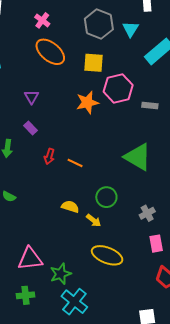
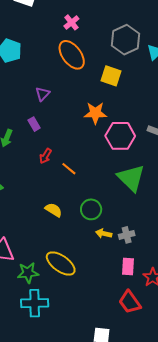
pink hexagon: (118, 88) -> (120, 136), moved
yellow arrow: (94, 220) -> (104, 234), moved, turned 140
yellow ellipse: (107, 255) -> (61, 264), moved
cyan cross: (74, 302) -> (35, 303), turned 36

